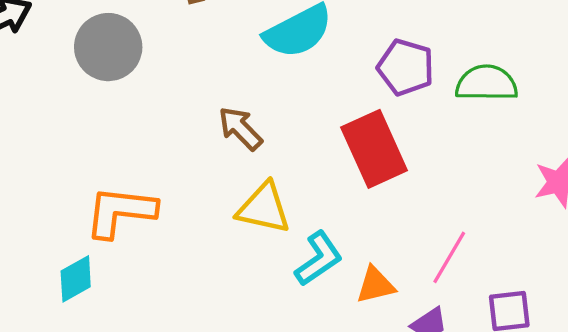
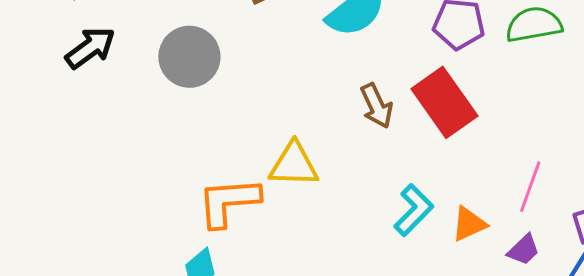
brown arrow: (240, 128) -> (377, 106), moved, turned -150
yellow triangle: (264, 208) -> (294, 165), moved

